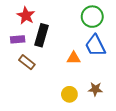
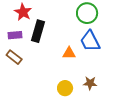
brown rectangle: (27, 62) -> (14, 57), moved

